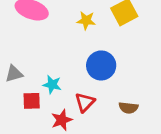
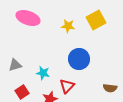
red square: (32, 101) -> (22, 92), moved, turned -32
brown semicircle: (128, 108) -> (110, 88), moved

